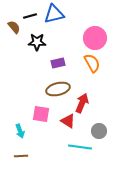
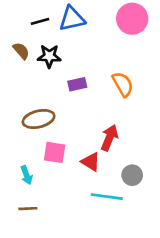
brown semicircle: (14, 27) -> (21, 51), moved
pink circle: (95, 38) -> (132, 19), moved
brown ellipse: (58, 89) -> (39, 119), moved

